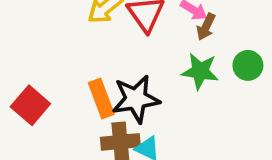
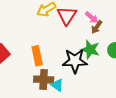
black star: (136, 99) -> (75, 61), moved

